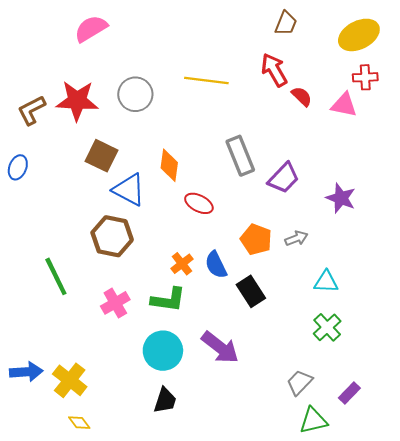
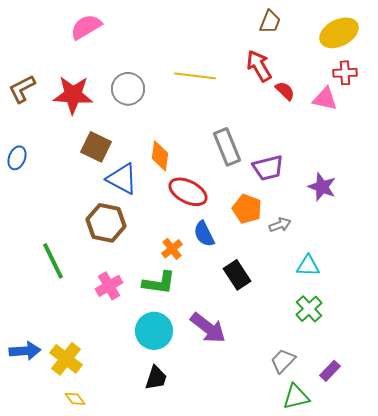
brown L-shape: (32, 110) -> (22, 89), moved
purple trapezoid: (284, 178) -> (268, 168), turned 32
red ellipse: (199, 203) -> (188, 192), size x1.4
orange pentagon: (256, 239) -> (247, 209), moved
blue semicircle: (216, 265) -> (204, 234), moved

